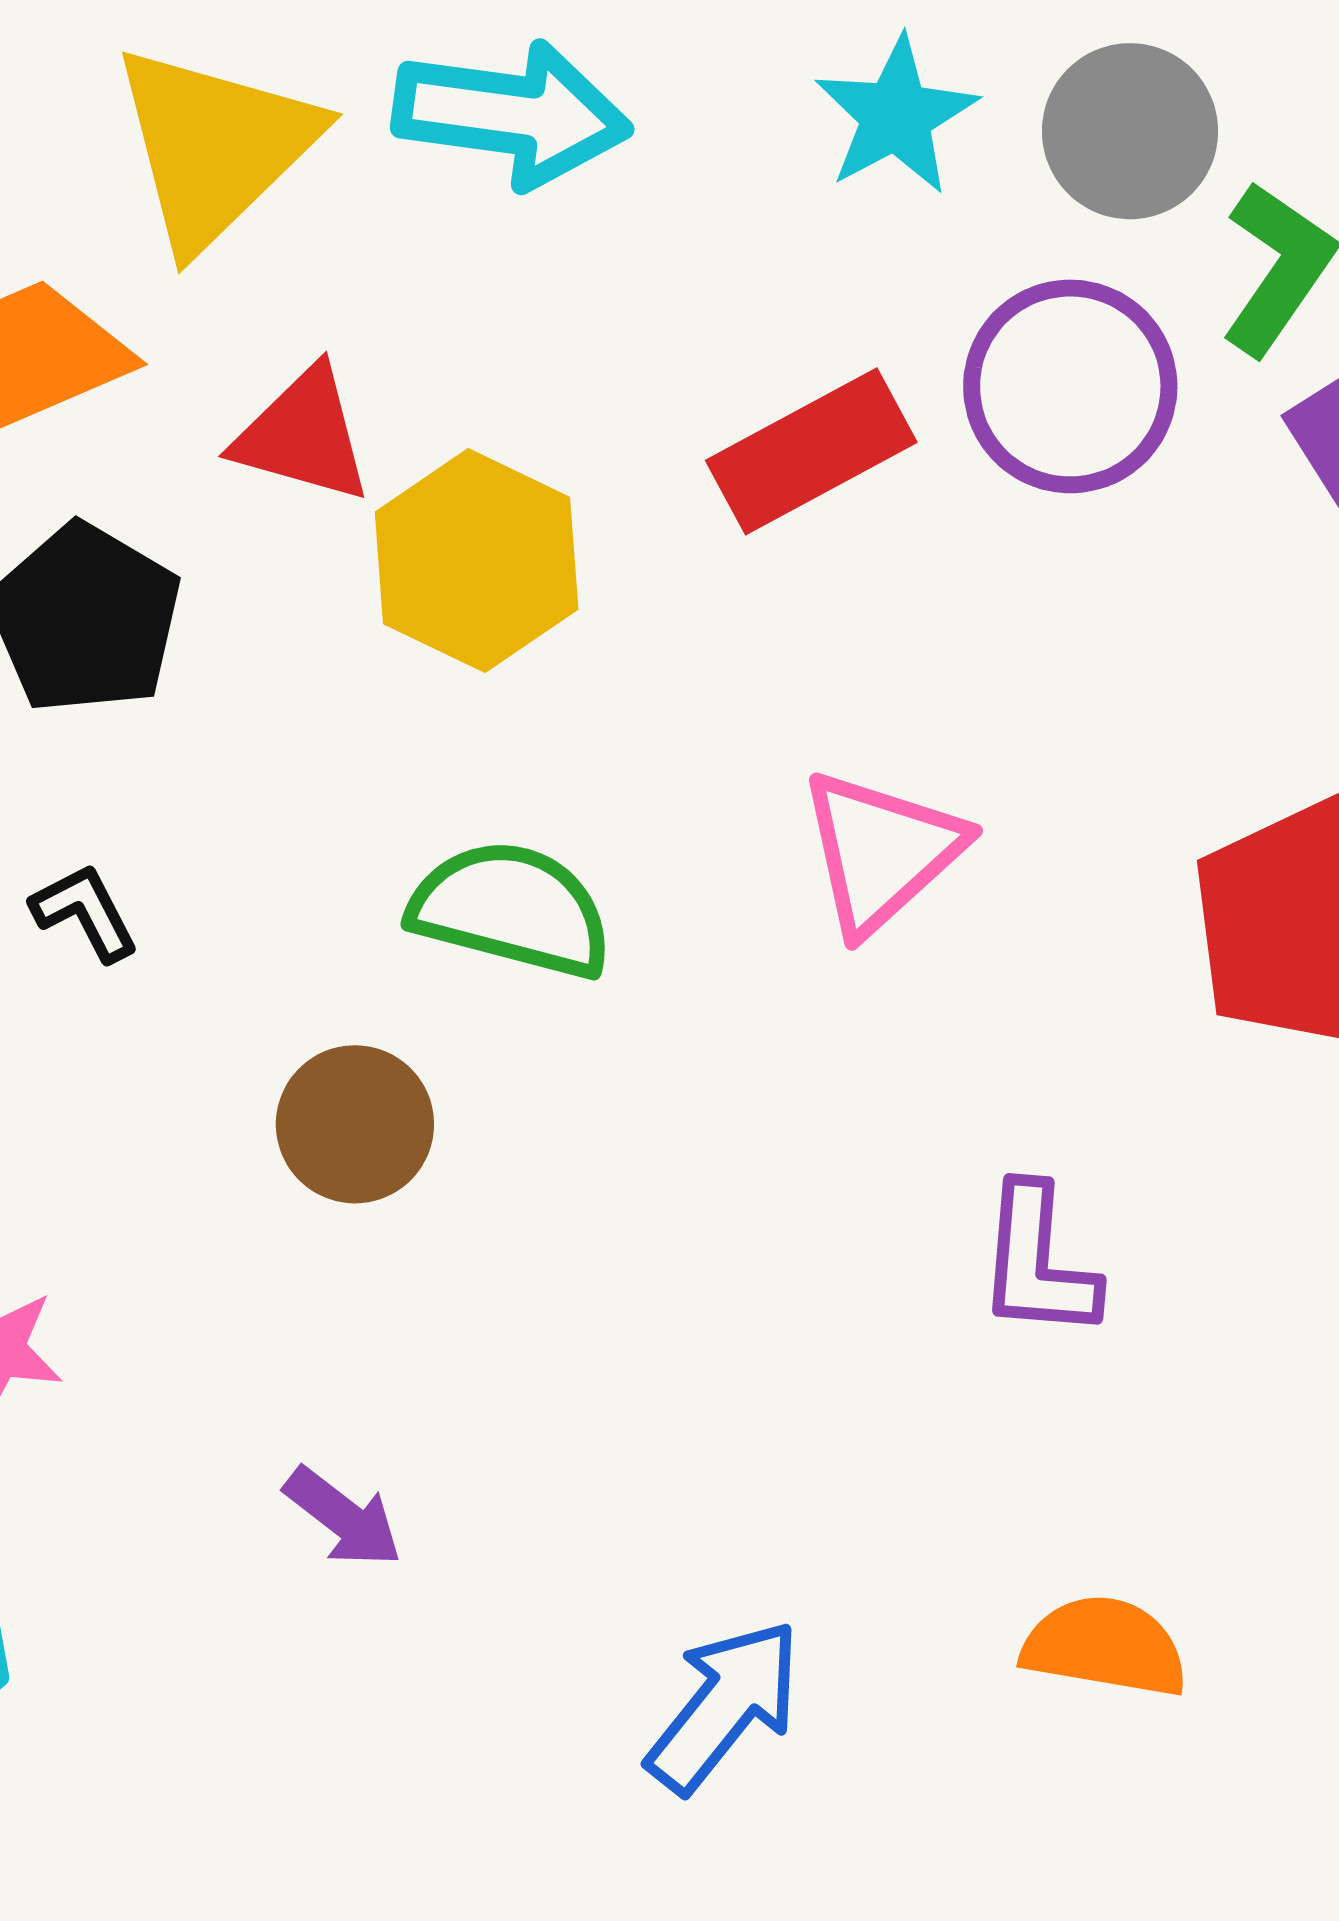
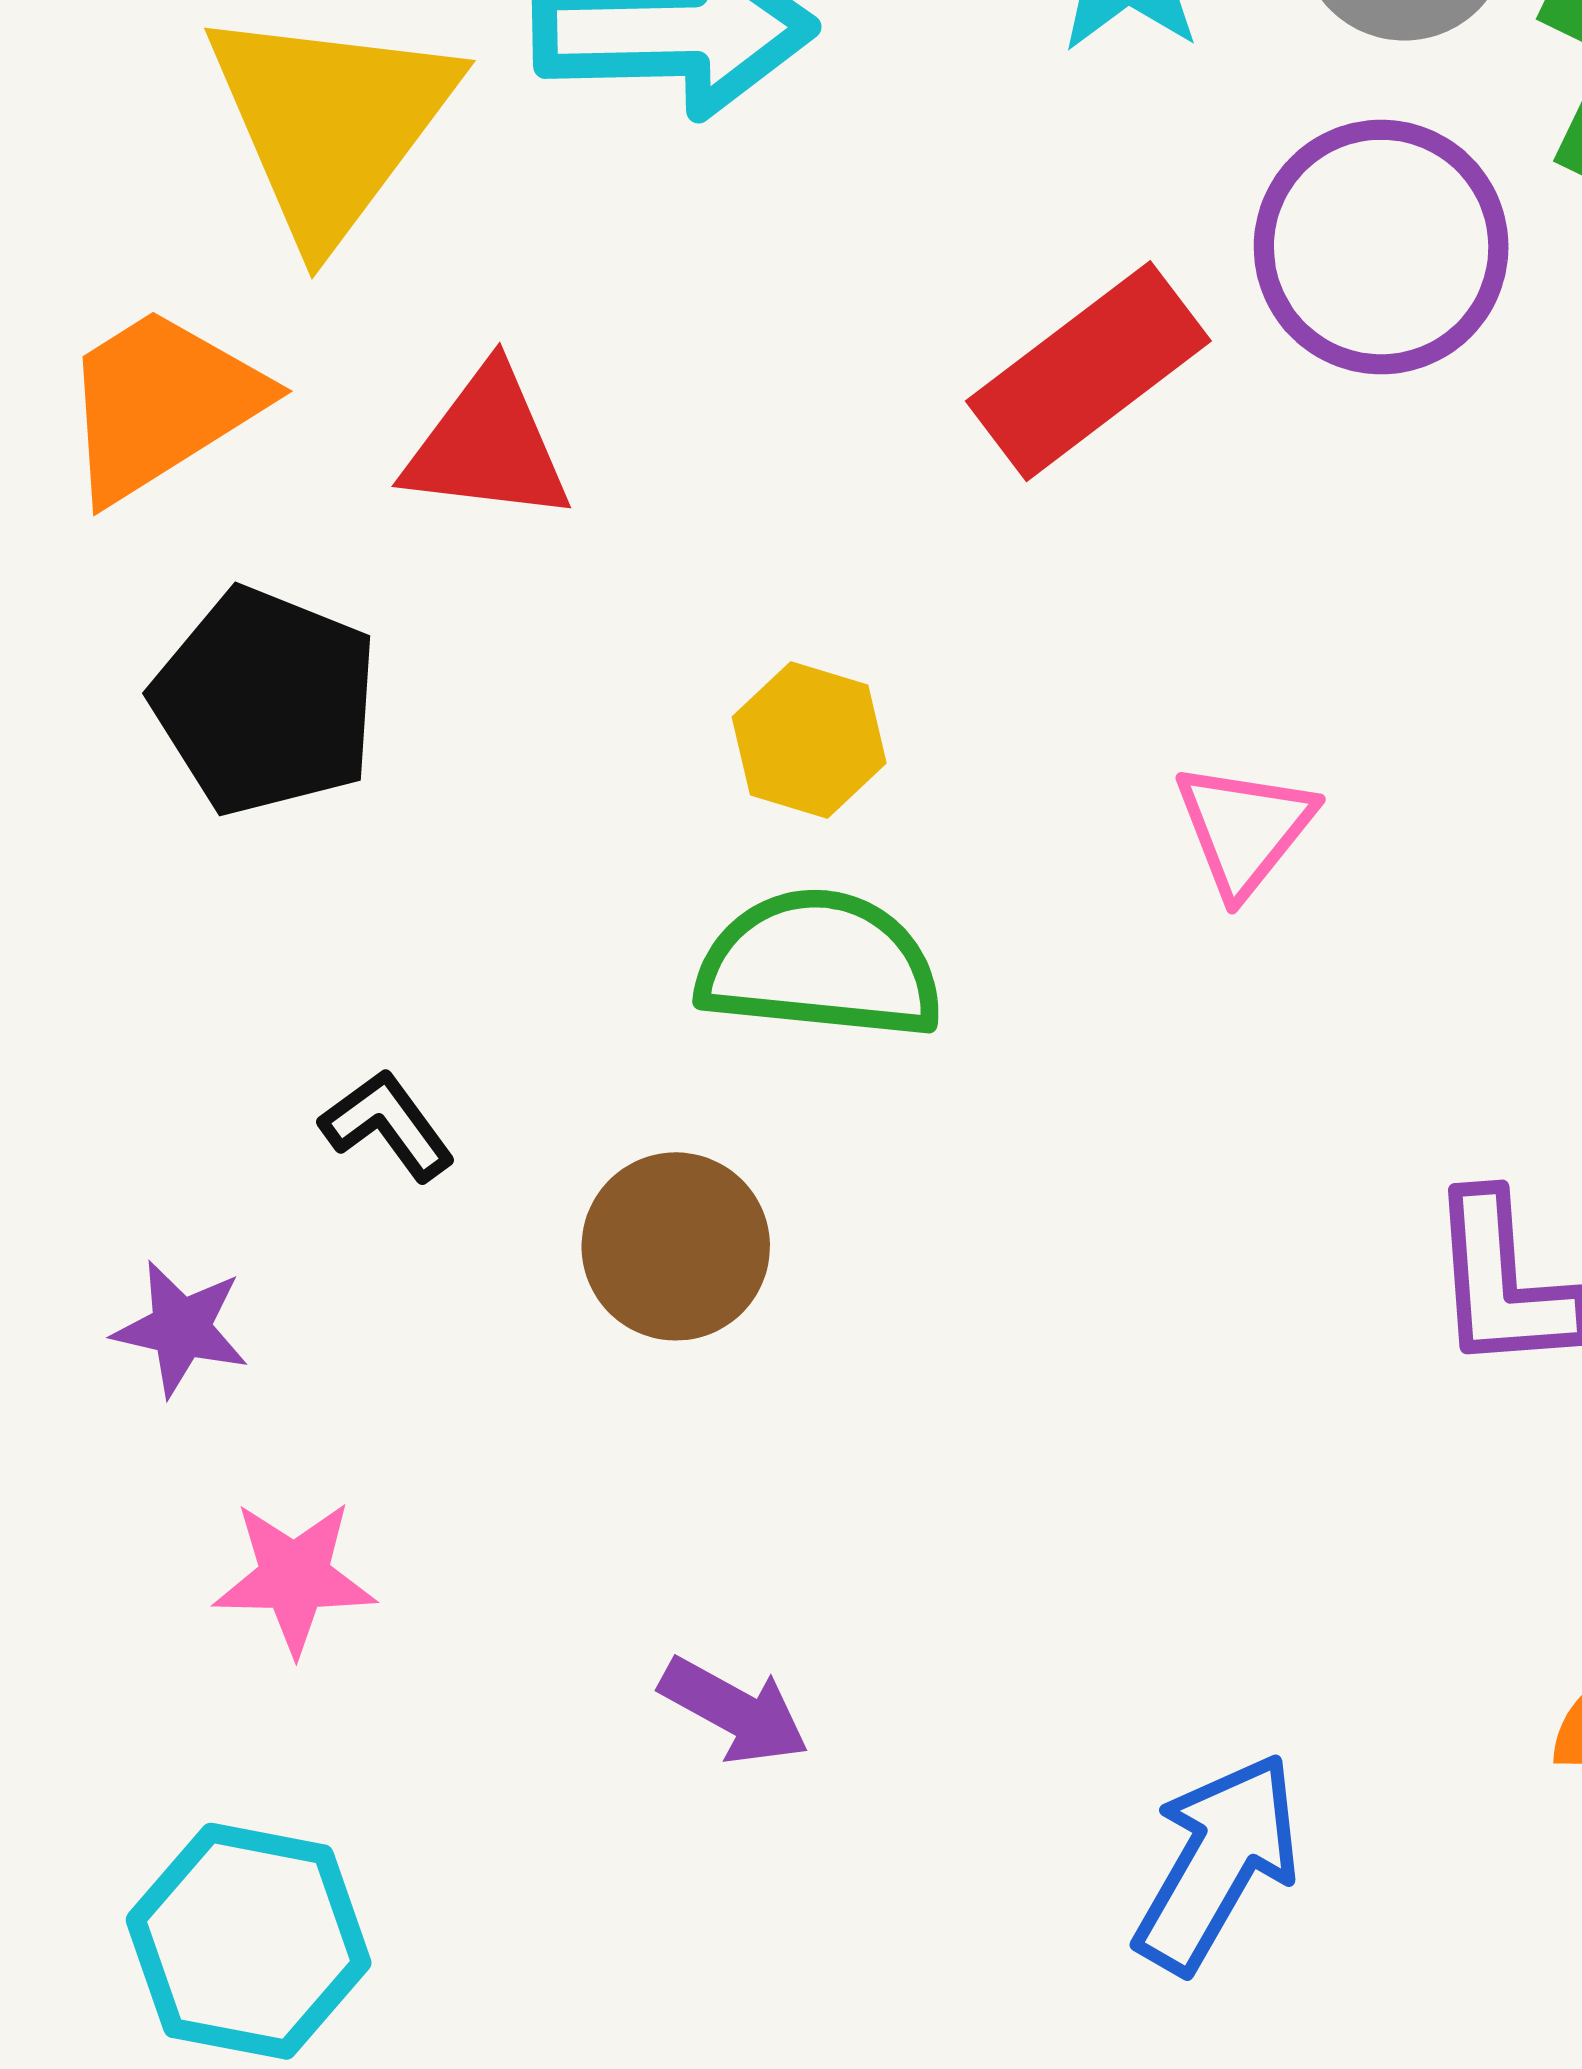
yellow hexagon: (477, 561) -> (809, 740), moved, size x0.6
pink triangle: (881, 851) -> (1244, 829), size x0.7
black L-shape: (85, 912) -> (387, 1125), moved

